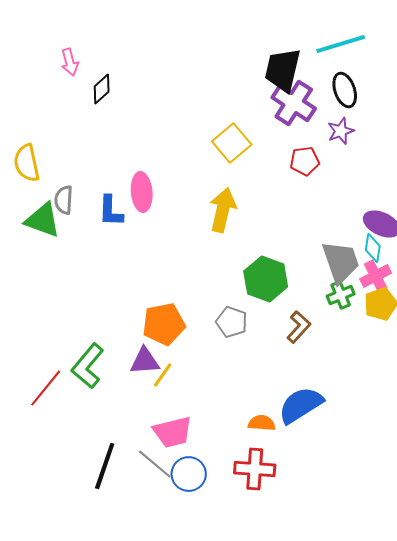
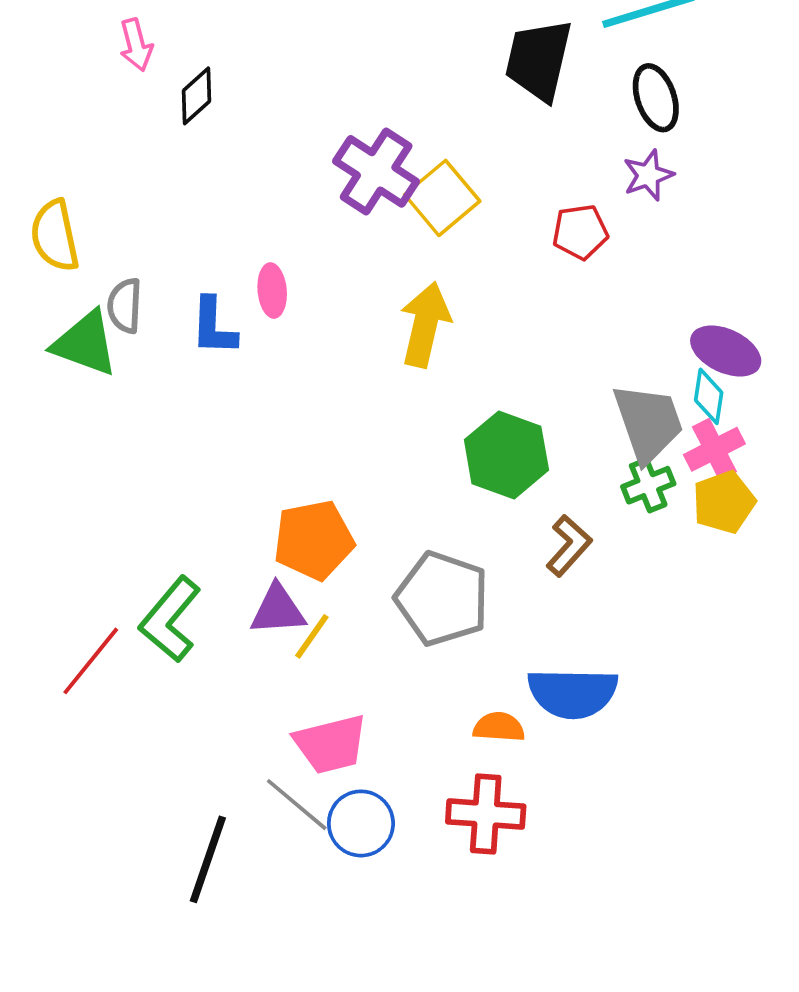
purple cross: (294, 103) -> (376, 171), moved
pink ellipse: (142, 192) -> (272, 291), size x0.7
gray pentagon: (232, 322) -> (442, 599), moved, size x1.6
blue semicircle: (301, 405) -> (573, 693), turned -147
black line: (105, 466) -> (208, 859), moved

